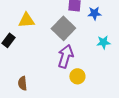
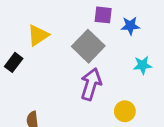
yellow triangle: (26, 20) -> (38, 35), turned -30
yellow circle: (77, 76) -> (125, 111), moved

